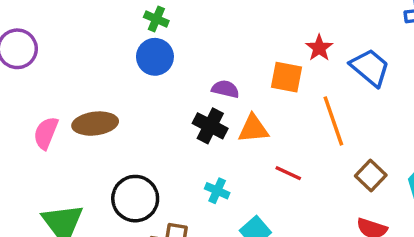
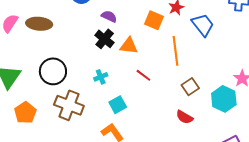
purple semicircle: (225, 89) -> (109, 16), moved
cyan cross: (217, 191) -> (101, 77), turned 32

